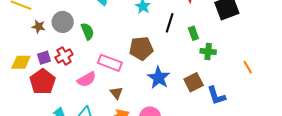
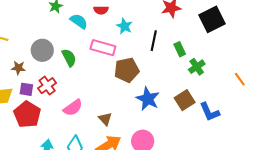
brown star: (39, 27) -> (18, 68), moved
green cross: (208, 51) -> (197, 67), turned -35
purple square: (44, 58) -> (26, 89), turned 32
pink rectangle: (110, 63) -> (103, 48), moved

